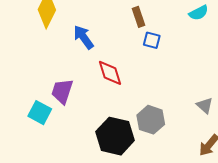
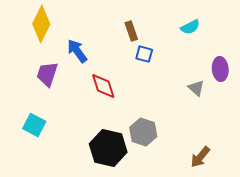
purple trapezoid: (62, 91) -> (47, 74), moved
gray triangle: (205, 105) -> (196, 88), moved

